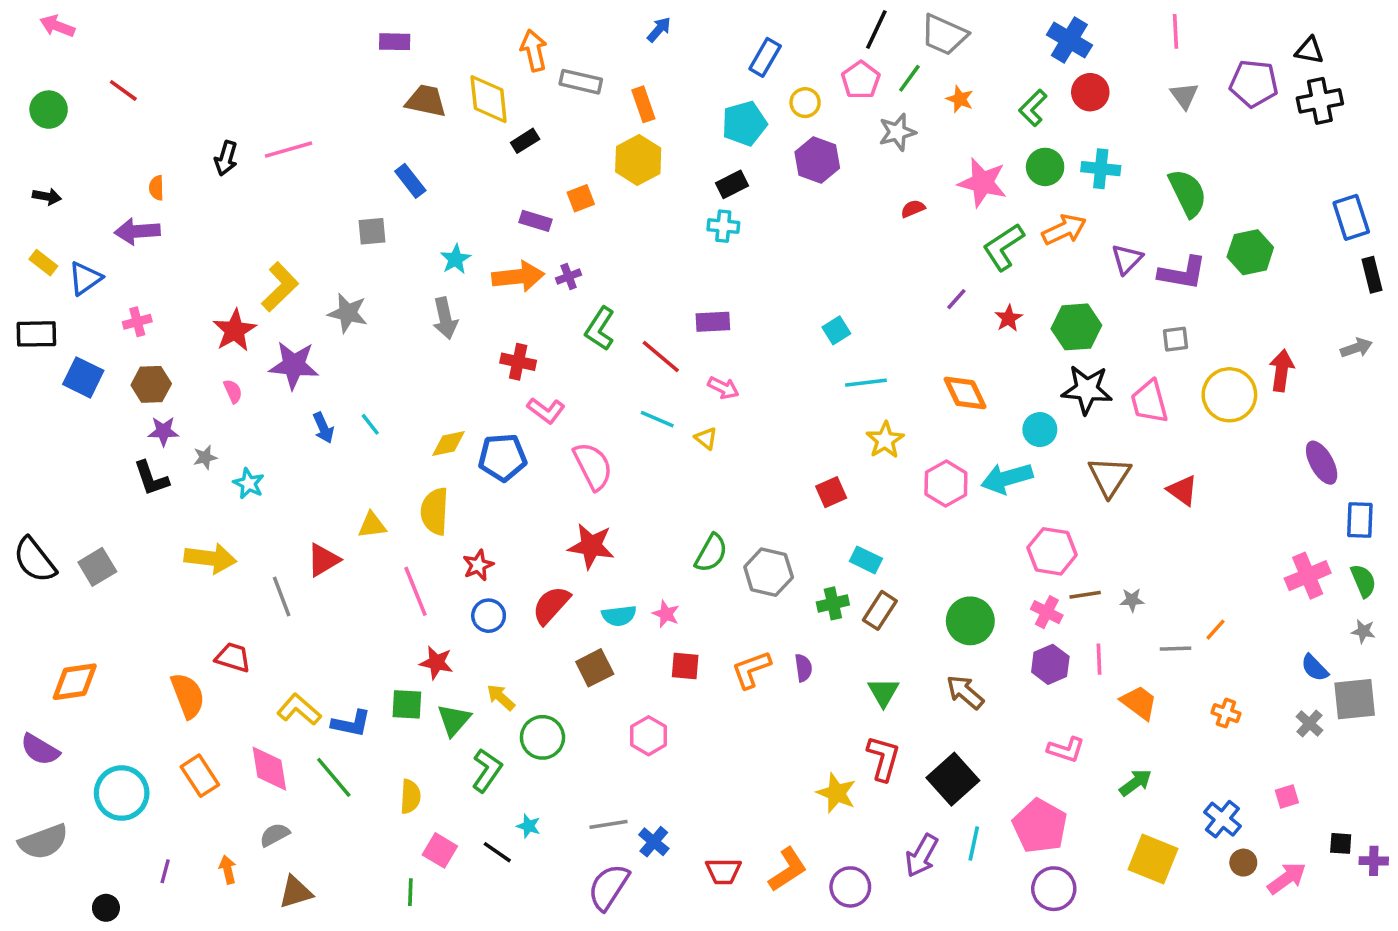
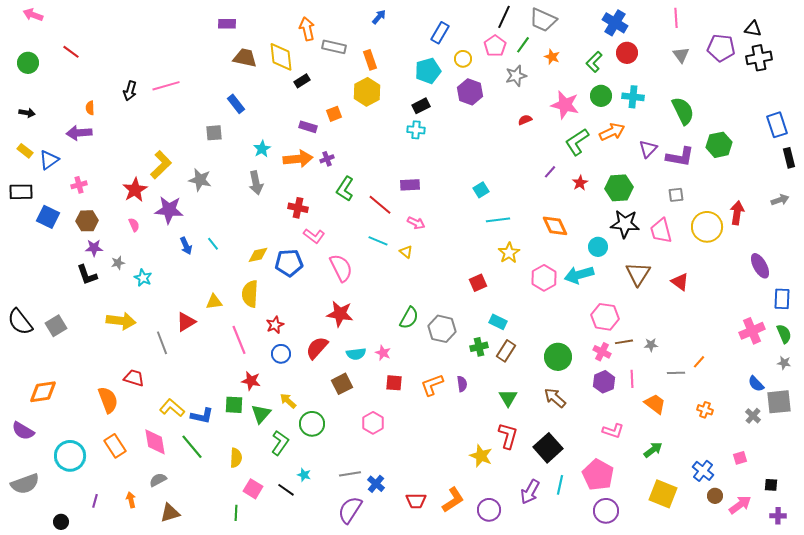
purple cross: (1374, 861) -> (778, 516), moved

